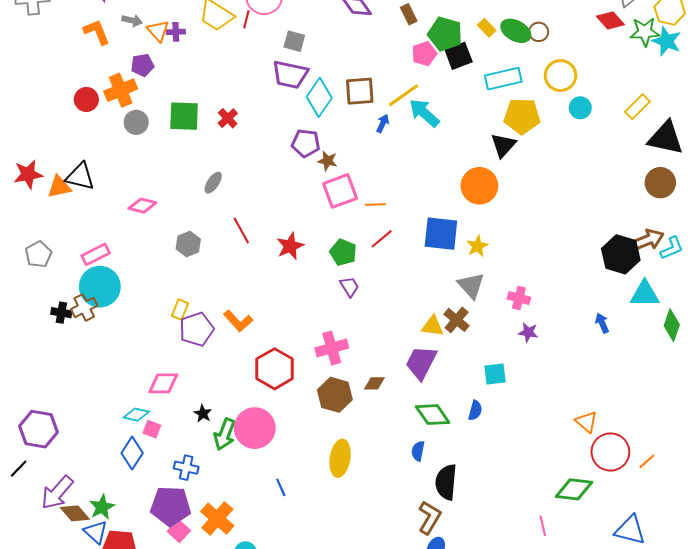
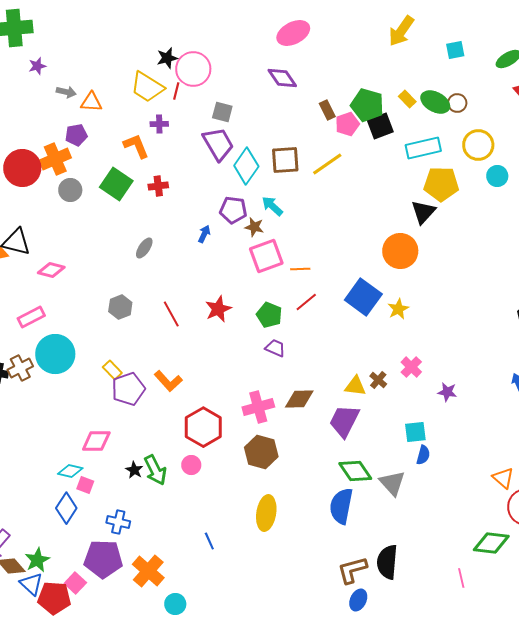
brown rectangle: (409, 14) -> (327, 110), moved
orange triangle: (158, 31) -> (91, 102), turned -45
orange L-shape: (97, 32) -> (136, 146), moved
purple cross: (176, 32) -> (159, 124), moved
purple trapezoid: (290, 75) -> (218, 144), turned -132
red circle: (86, 99) -> (22, 168), size x1.6
cyan arrow: (424, 113) -> (272, 206), moved, size x0.7
green square: (184, 116) -> (116, 184), turned 32
red cross: (228, 118) -> (158, 186), turned 36
blue arrow: (383, 123) -> (204, 234), moved
pink diamond: (142, 206) -> (51, 270), moved
red line: (241, 230) -> (171, 314), moved
blue square: (441, 234) -> (363, 297), turned 30
gray triangle: (471, 286) -> (392, 483), moved
cyan circle: (100, 287) -> (55, 354), moved
purple trapezoid: (349, 287) -> (275, 348), turned -35
pink cross: (519, 298) -> (411, 367), moved, turned 30
yellow rectangle: (180, 310) -> (112, 370), turned -66
brown cross: (457, 320) -> (378, 380), size x0.7
brown diamond: (374, 383) -> (299, 399), moved, size x1.4
blue semicircle: (475, 410) -> (423, 455), moved
pink circle: (255, 428) -> (191, 465), moved, size x0.5
green arrow: (225, 434) -> (155, 470), moved, turned -48
blue semicircle: (418, 451) -> (341, 506), size x1.8
black semicircle: (446, 482) -> (387, 562), moved
brown L-shape: (429, 518) -> (352, 570), turned -136
pink square: (179, 531) -> (75, 583), moved

